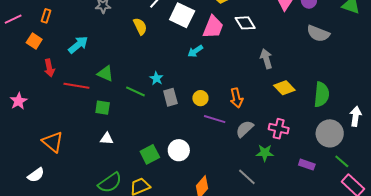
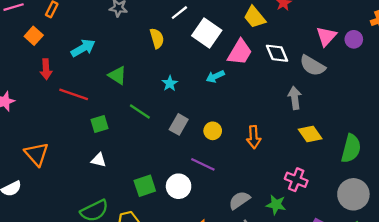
gray semicircle: (318, 34) -> (312, 66), moved
green triangle: (105, 74) -> (117, 75), moved
cyan star: (156, 78) -> (170, 83), moved
gray rectangle: (170, 97) -> (179, 124), turned 36
green square: (103, 108) -> (99, 124), turned -35
purple line: (215, 119) -> (203, 164), moved
gray semicircle: (245, 129) -> (239, 200), moved

